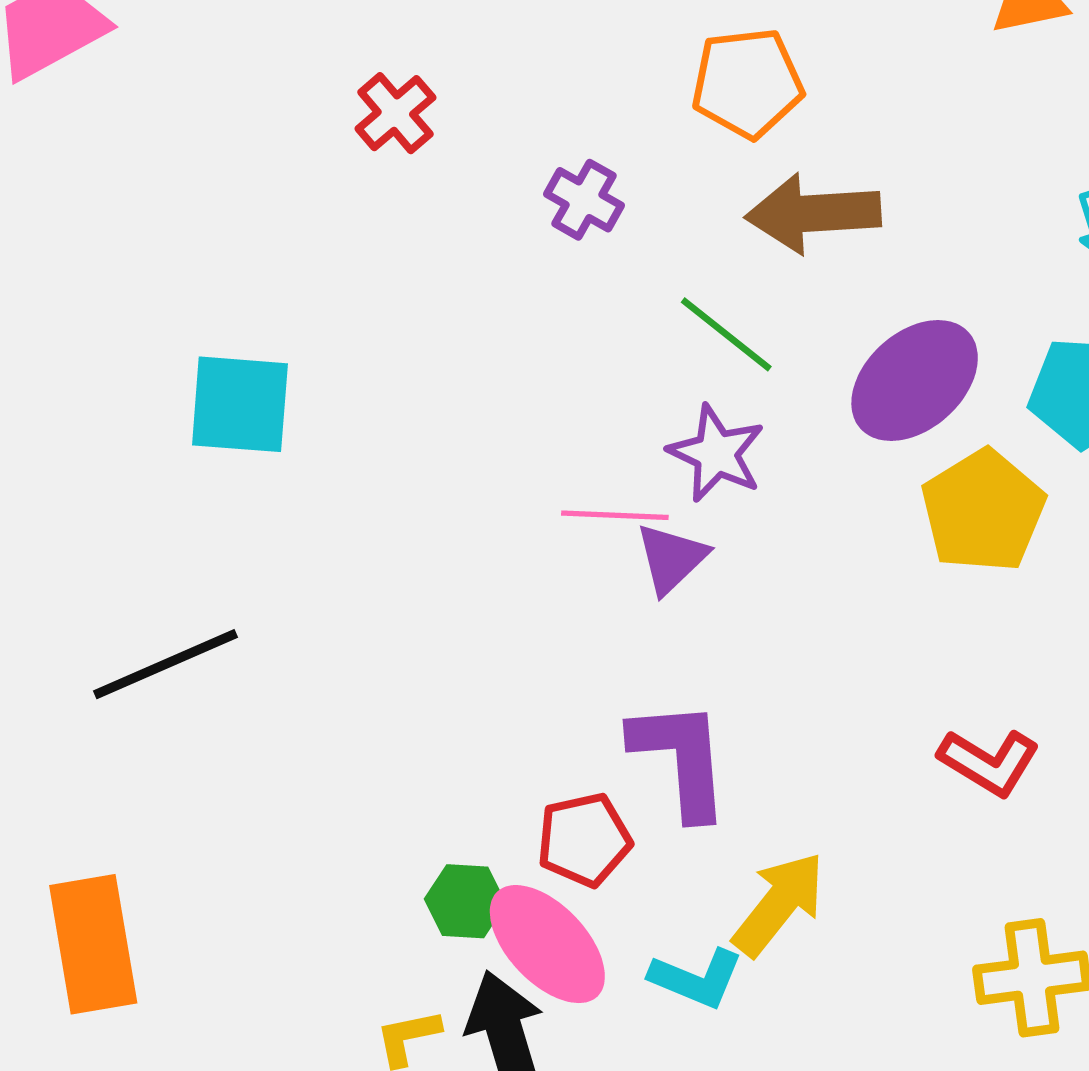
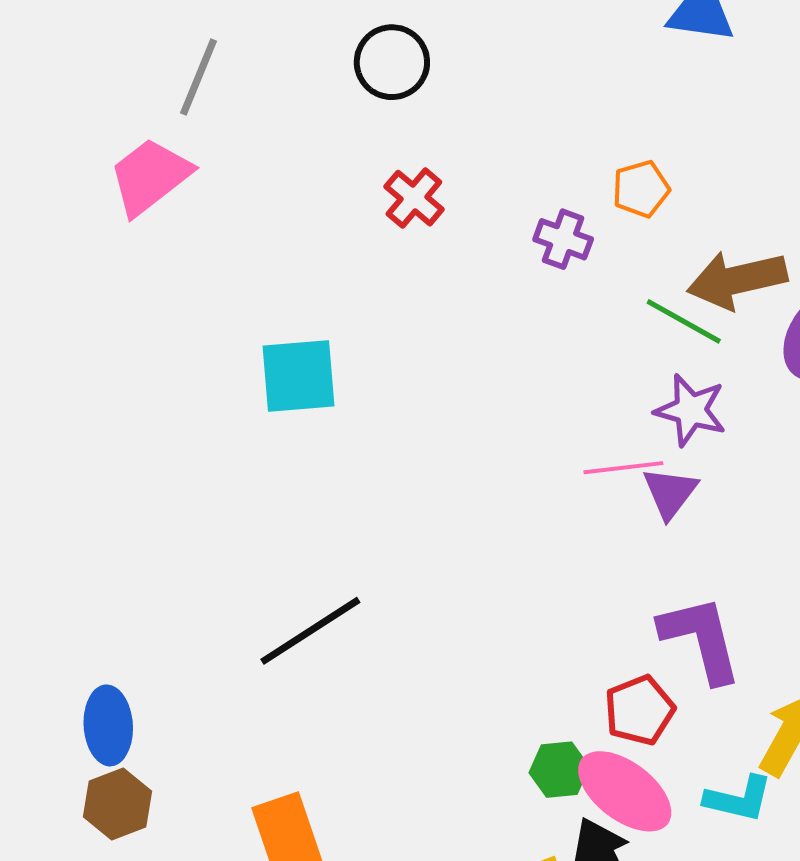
orange pentagon: (747, 83) -> (641, 189), moved, size x0.7
brown arrow: (813, 213) -> (737, 280), moved
cyan square: (240, 404) -> (299, 376), moved

